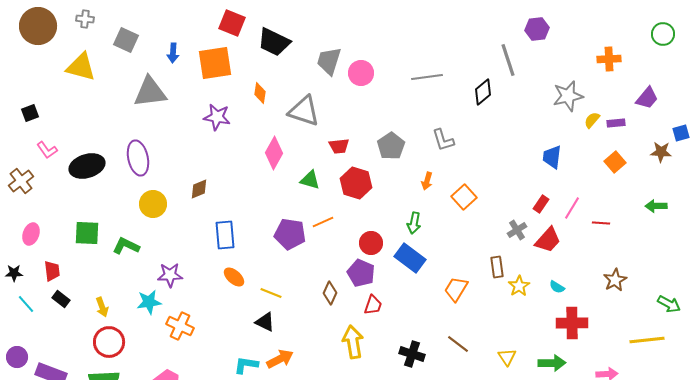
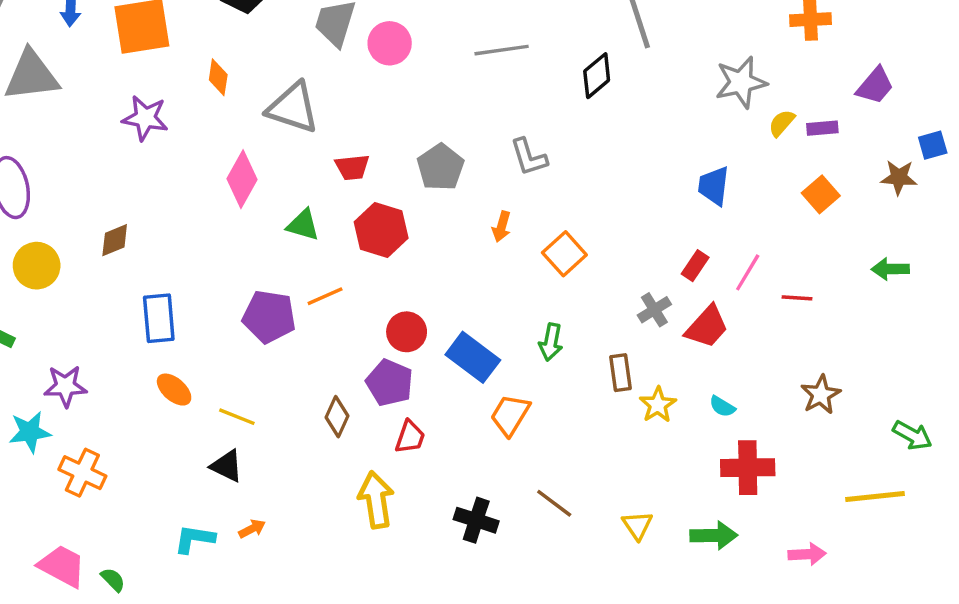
green arrow: (414, 223) -> (551, 342), moved
orange trapezoid: (456, 289) -> (510, 415), moved
orange arrow: (280, 359) -> (252, 529), size x0.6

